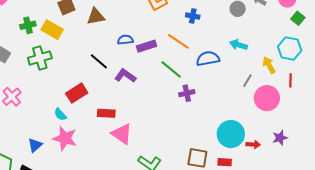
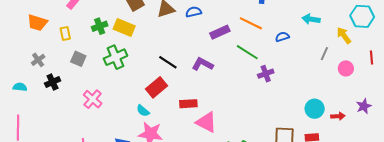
blue semicircle: (125, 40) -> (194, 12), moved
blue semicircle: (208, 59) -> (282, 37), size x0.6
black line: (99, 61) -> (168, 62), moved
red line: (290, 80) -> (371, 57), moved
pink circle: (267, 98) -> (346, 68), size x0.6
cyan circle: (231, 134) -> (315, 109), size x0.7

